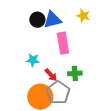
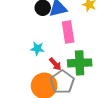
green cross: (75, 73) -> (80, 63), size x1.6

